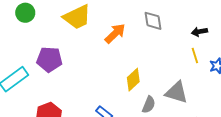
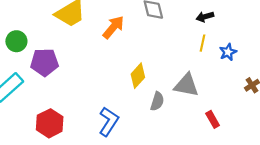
green circle: (25, 13) -> (16, 41), moved
yellow line: (195, 55) -> (202, 43), turned 35

